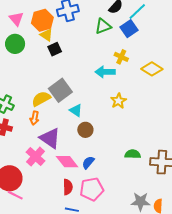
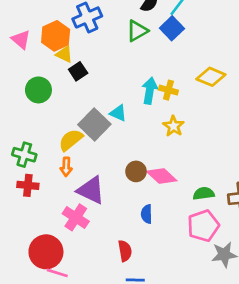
green circle: (15, 44) -> (38, 90), moved
yellow cross: (121, 57) -> (168, 90), moved
cyan arrow: (105, 72) -> (150, 91), turned 108
cyan triangle: (76, 110) -> (118, 113), moved
pink diamond: (67, 162) -> (162, 176), moved
blue semicircle: (88, 162) -> (147, 214), turned -32
pink pentagon: (92, 189) -> (203, 226), moved

